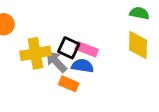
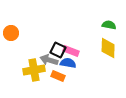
yellow cross: (35, 53) -> (34, 70), moved
gray arrow: (56, 62) -> (49, 60), turned -30

